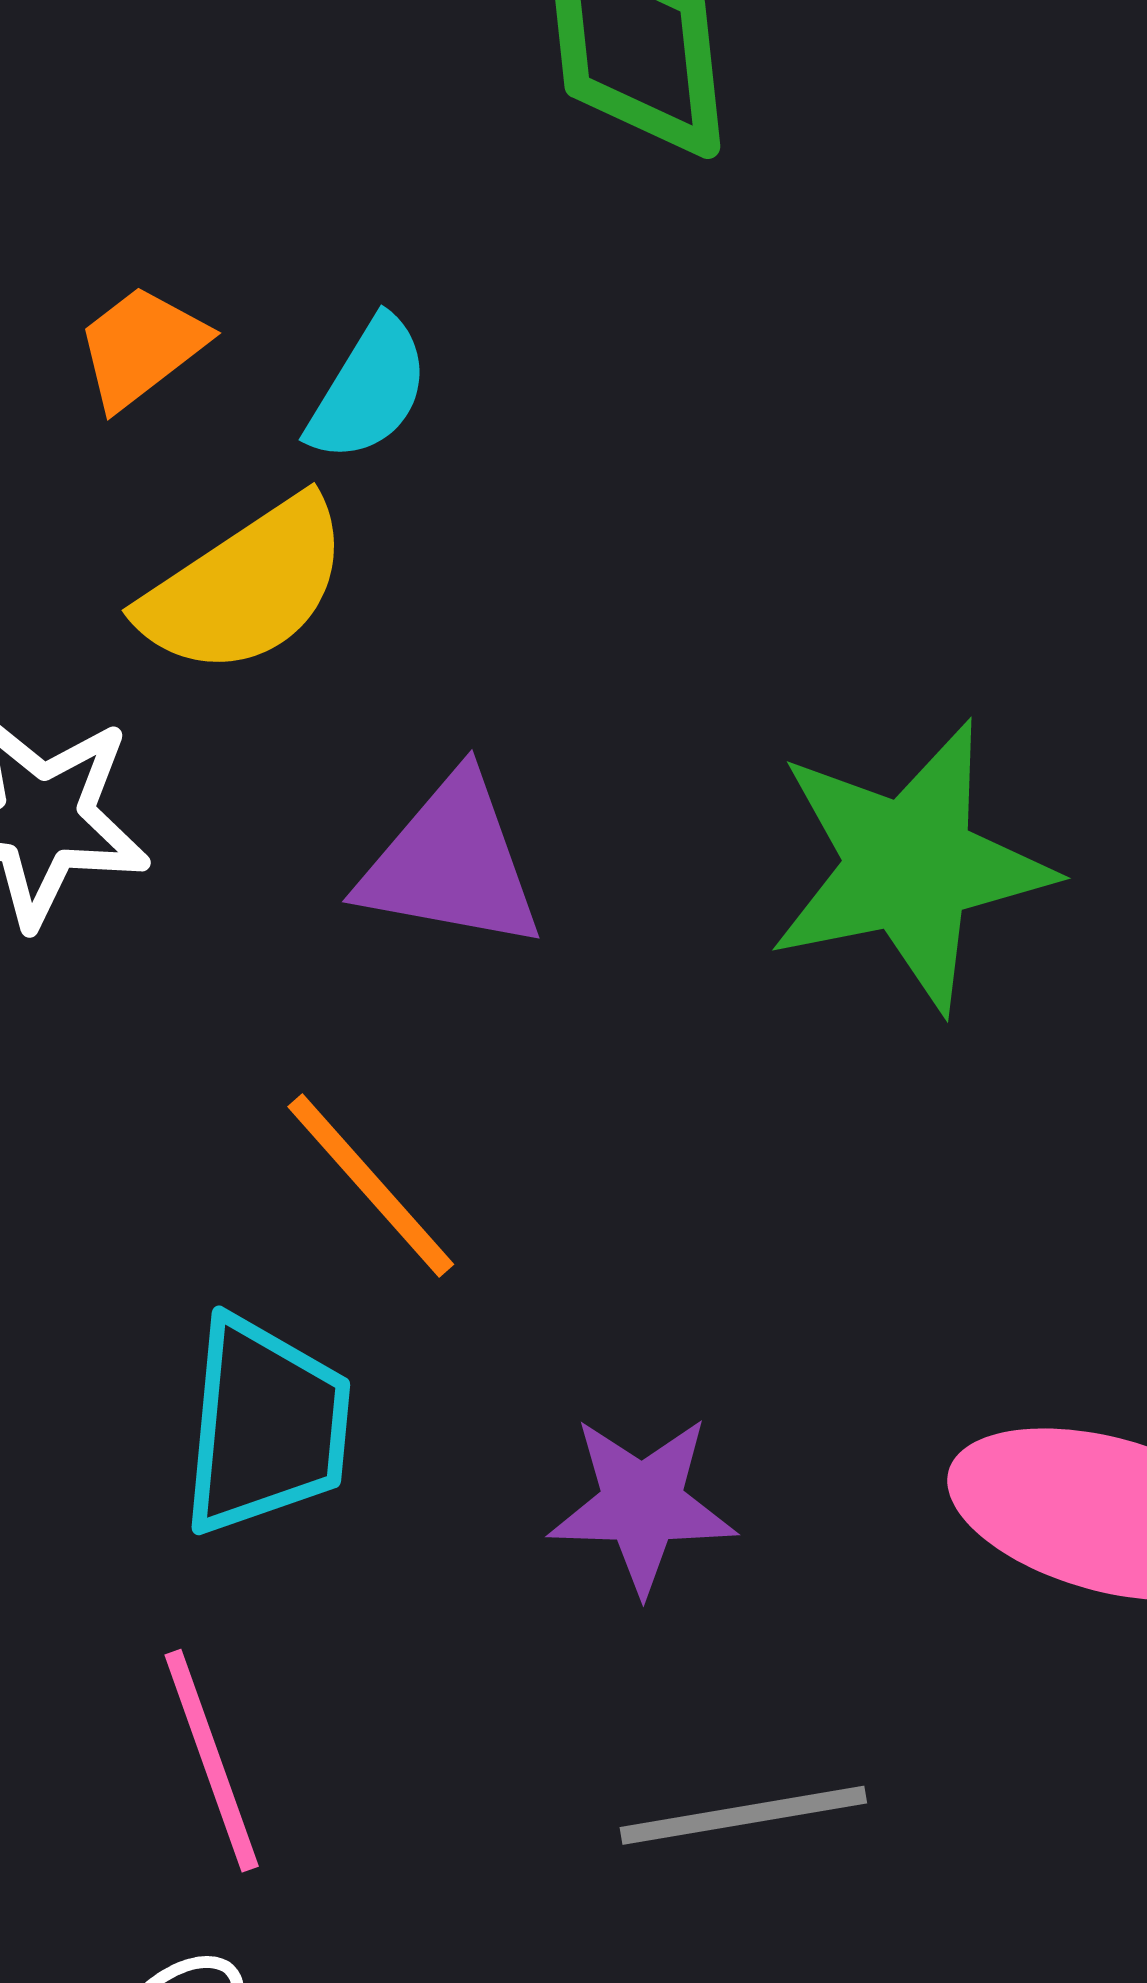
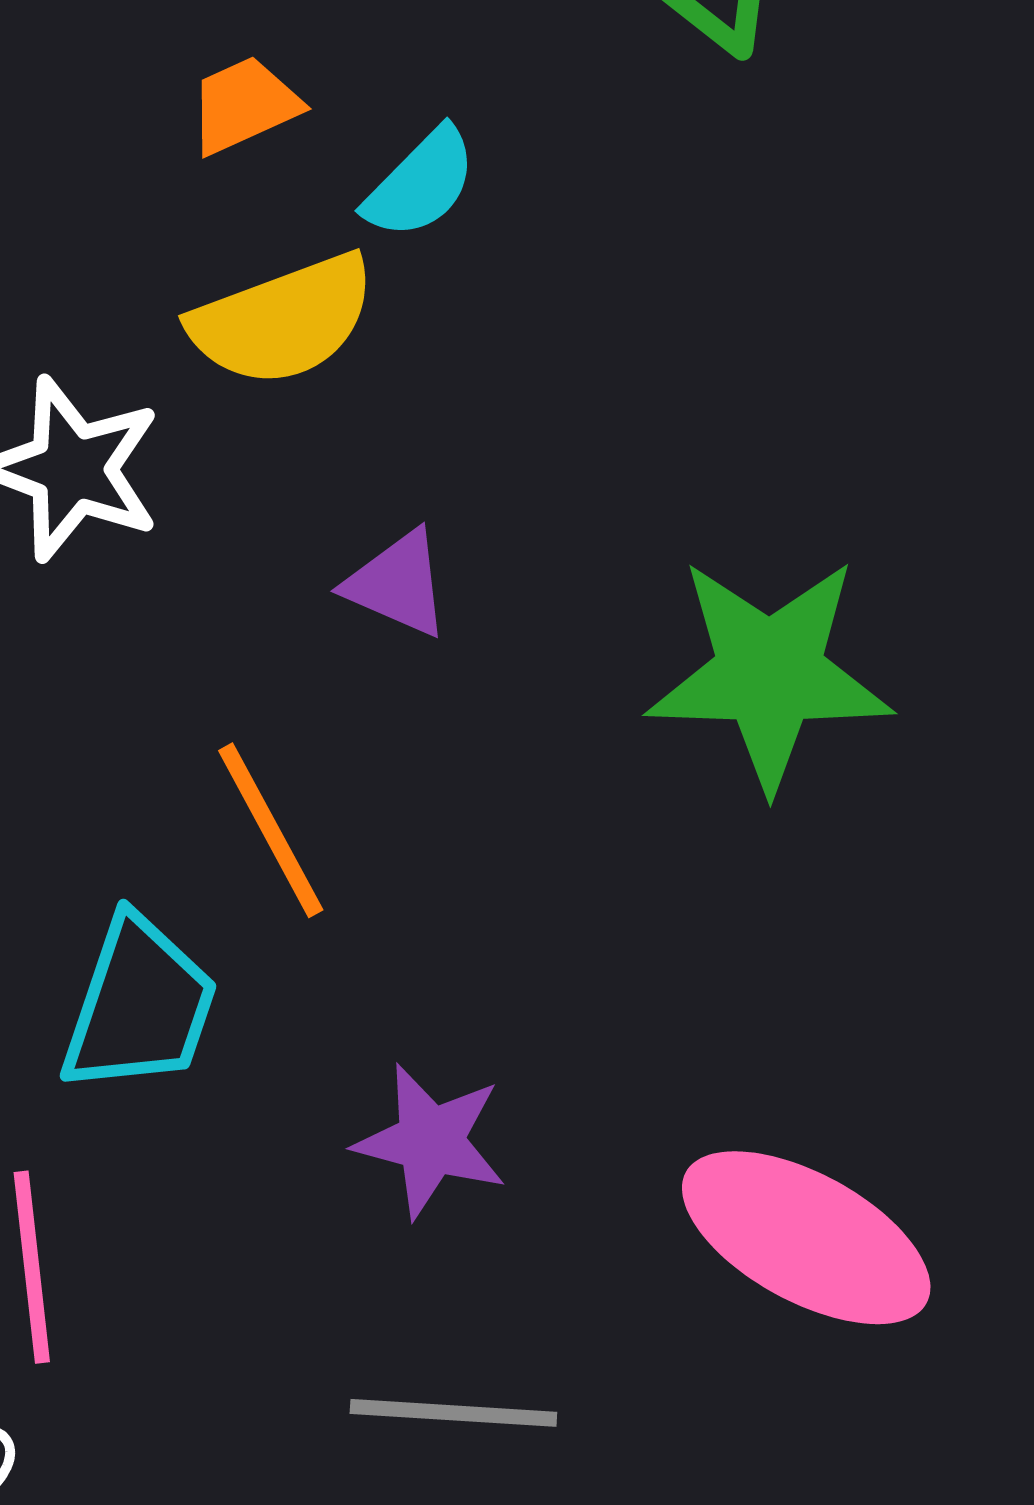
purple triangle: (451, 863) -> (397, 584), size x0.7

